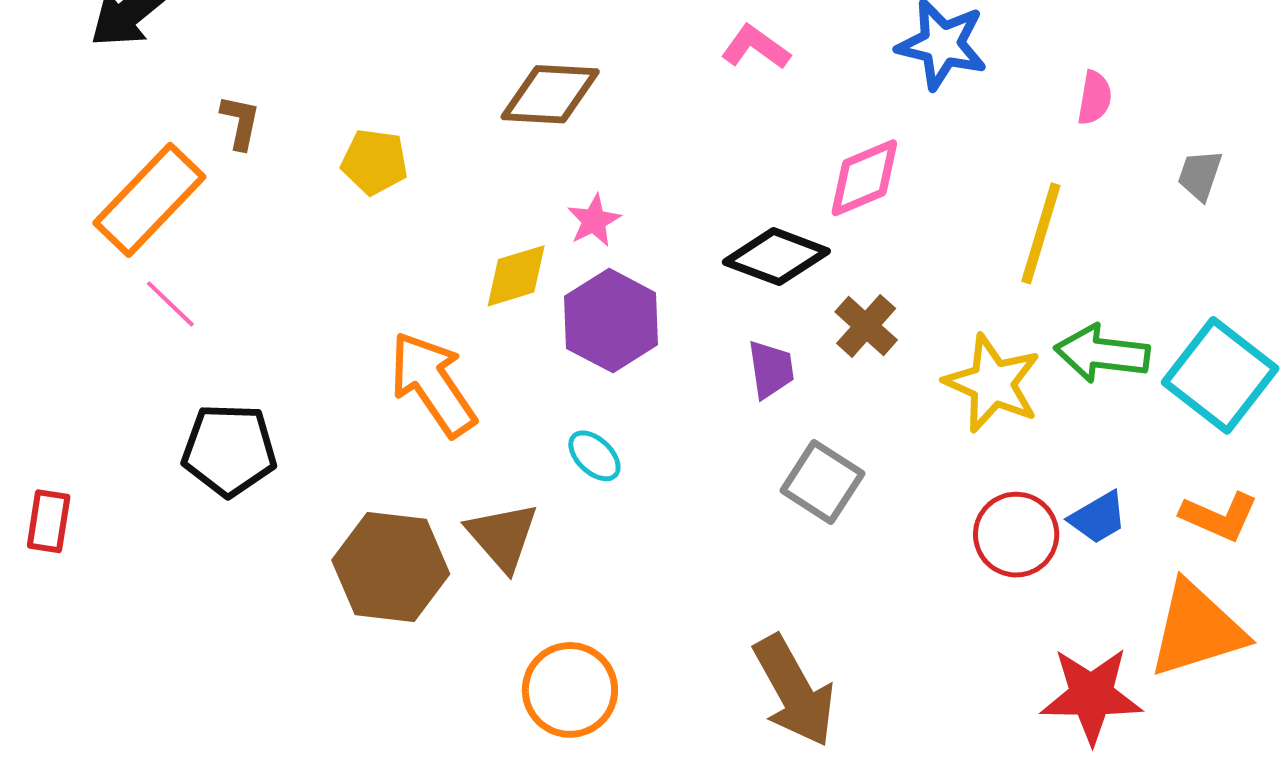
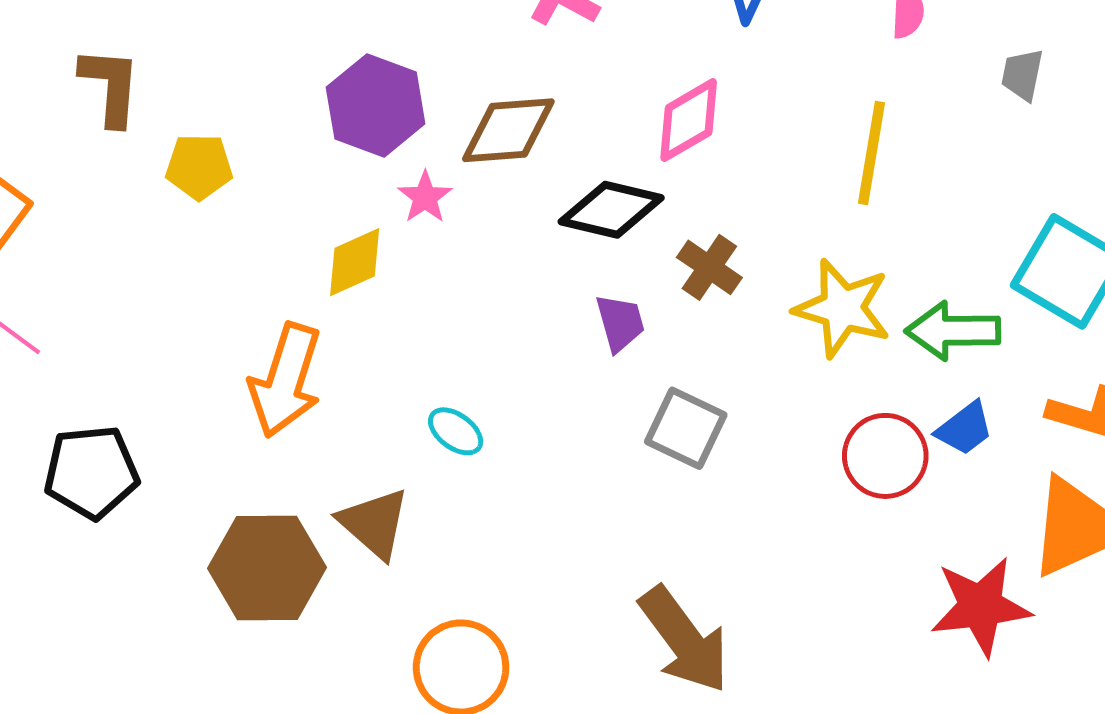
brown diamond: (550, 94) -> (508, 130), moved
brown L-shape: (240, 122) -> (110, 86), moved, size x1.5
purple hexagon: (611, 321) -> (376, 105), moved
green arrow: (1102, 354) -> (953, 331), moved
orange arrow: (433, 384) -> (285, 380), turned -121

